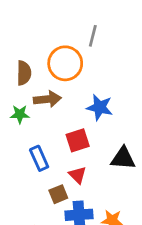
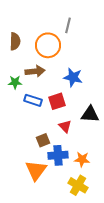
brown semicircle: (24, 73) -> (15, 41), moved
blue rectangle: (39, 158) -> (33, 100), moved, turned -48
red triangle: (78, 175) -> (65, 126), moved

